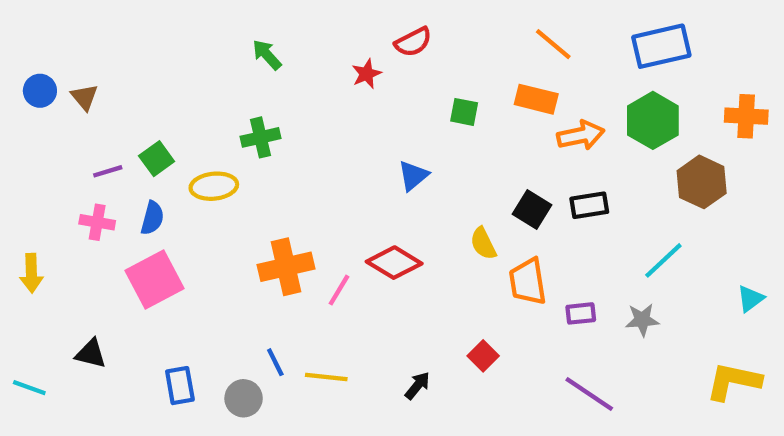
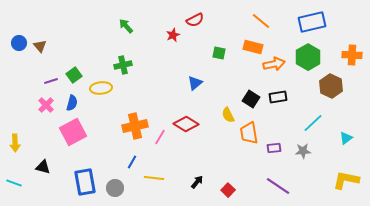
pink cross: (97, 222) -> (46, 105), turned 35
yellow arrow: (31, 273) -> (15, 143), moved
cyan triangle: (750, 299) -> (346, 138), moved
red square: (483, 356) -> (228, 190), moved
blue line: (275, 362) -> (132, 162), moved, turned 56
blue rectangle: (180, 386) -> (85, 182), size x1.5

